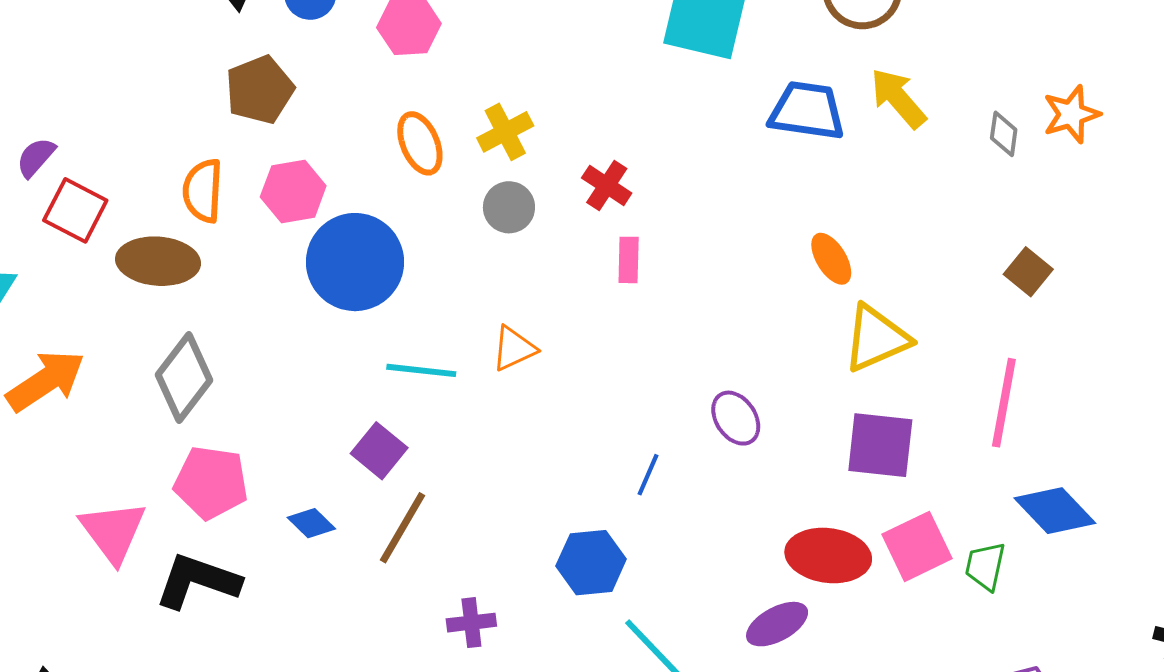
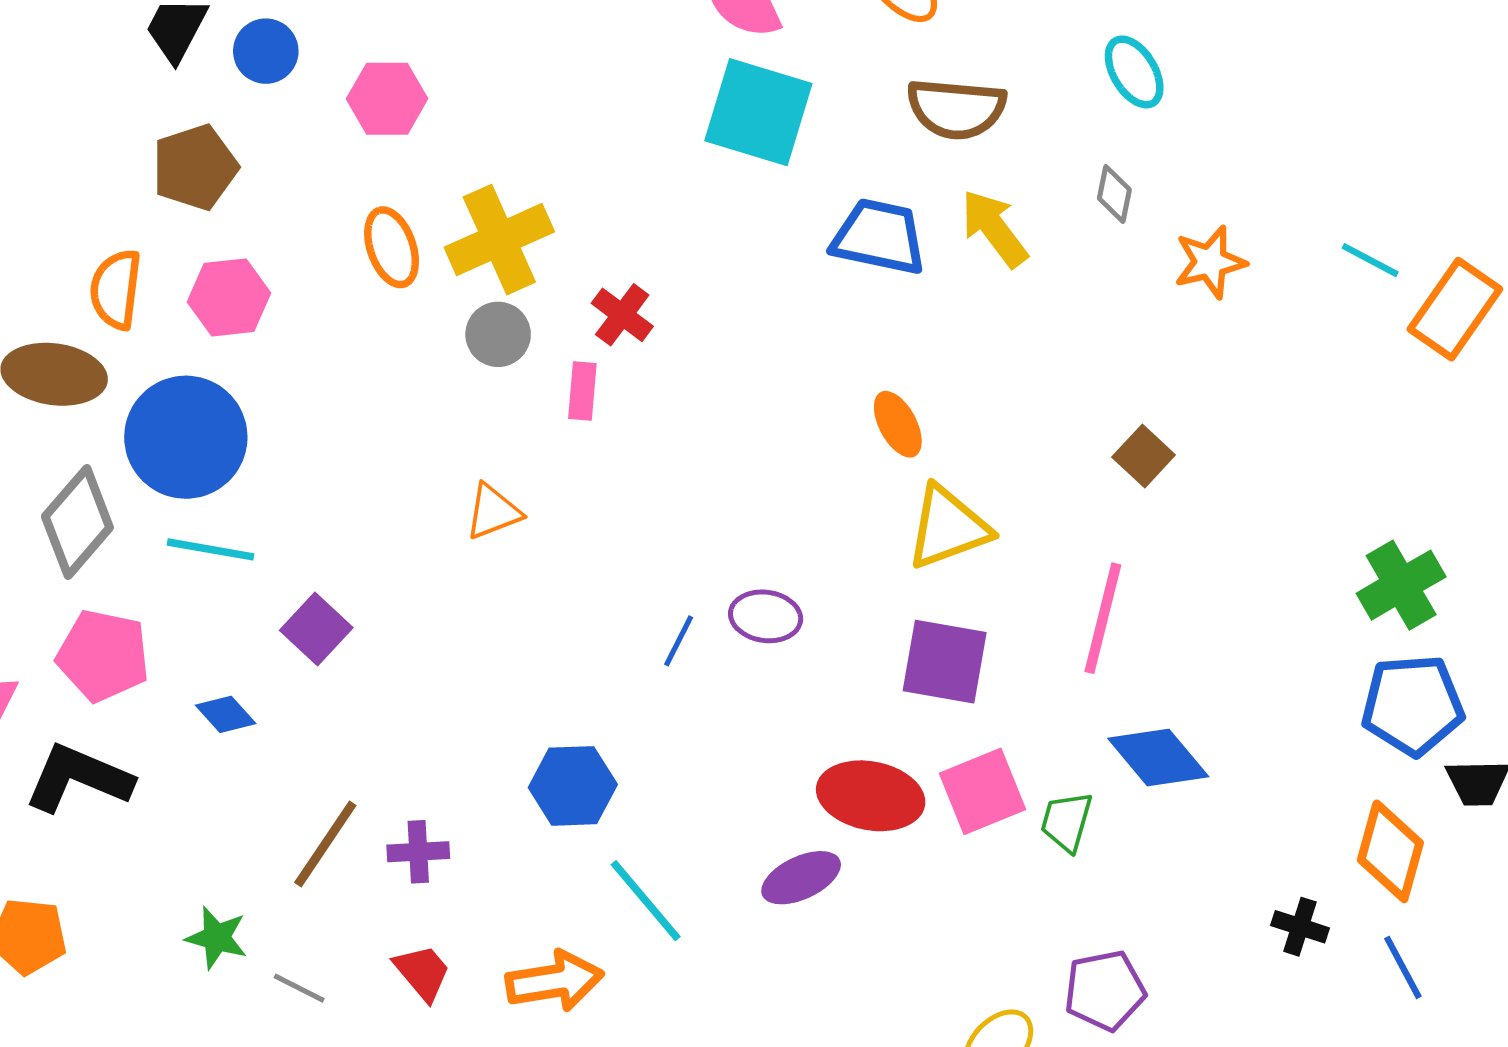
yellow cross: (505, 132) -> (499, 240), size x1.5
gray diamond: (1004, 134) -> (1114, 194), moved
pink rectangle: (629, 260) -> (582, 391), moved
blue circle: (355, 262) -> (186, 437), moved
cyan line: (421, 370) -> (210, 549), moved
purple ellipse: (736, 418) -> (766, 616), turned -52
blue line: (648, 475) -> (679, 641), moved
brown line: (402, 528) -> (325, 844), moved

